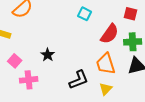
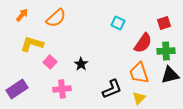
red square: (131, 14) -> (164, 23), turned -32
pink square: (15, 61) -> (50, 62), moved

